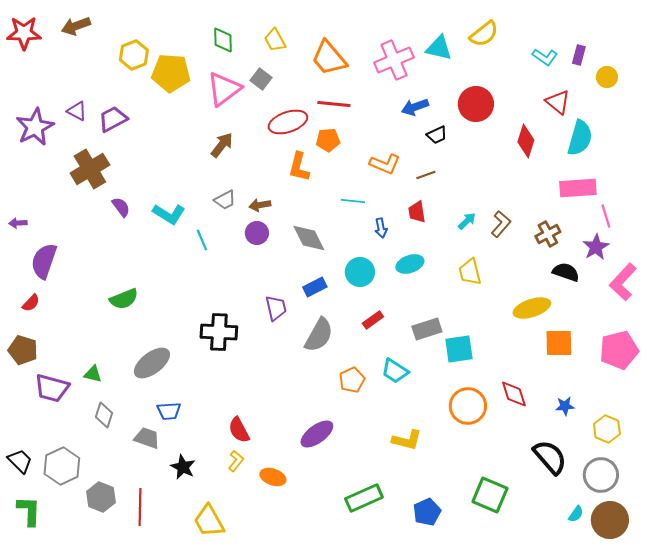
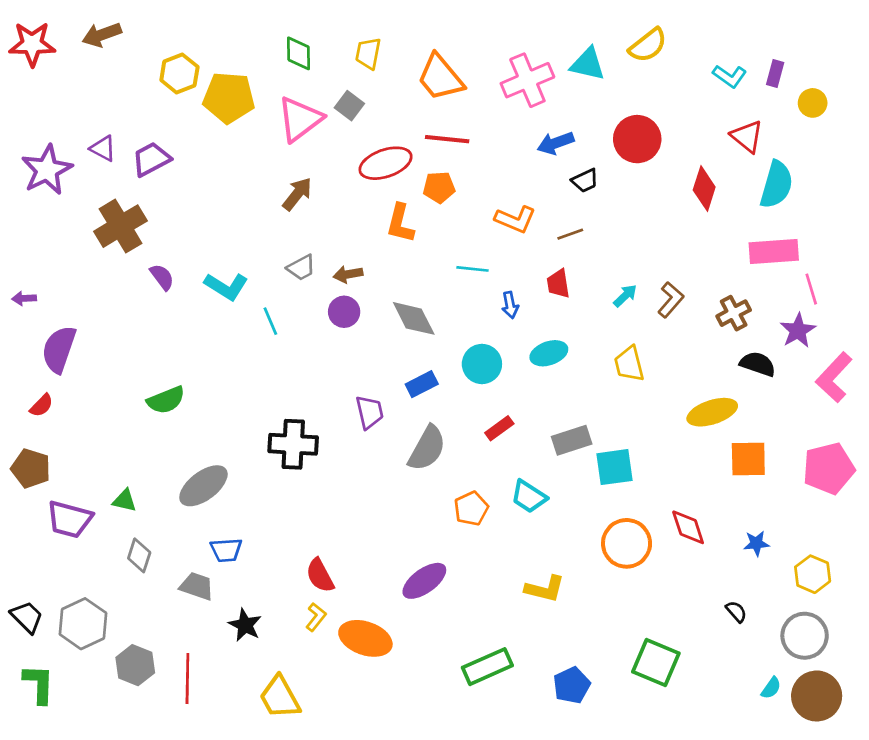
yellow trapezoid: (275, 40) -> (368, 53), turned 40
black semicircle: (550, 457) -> (736, 612), size x0.5
orange ellipse: (273, 477) -> (365, 638), size x1.5

